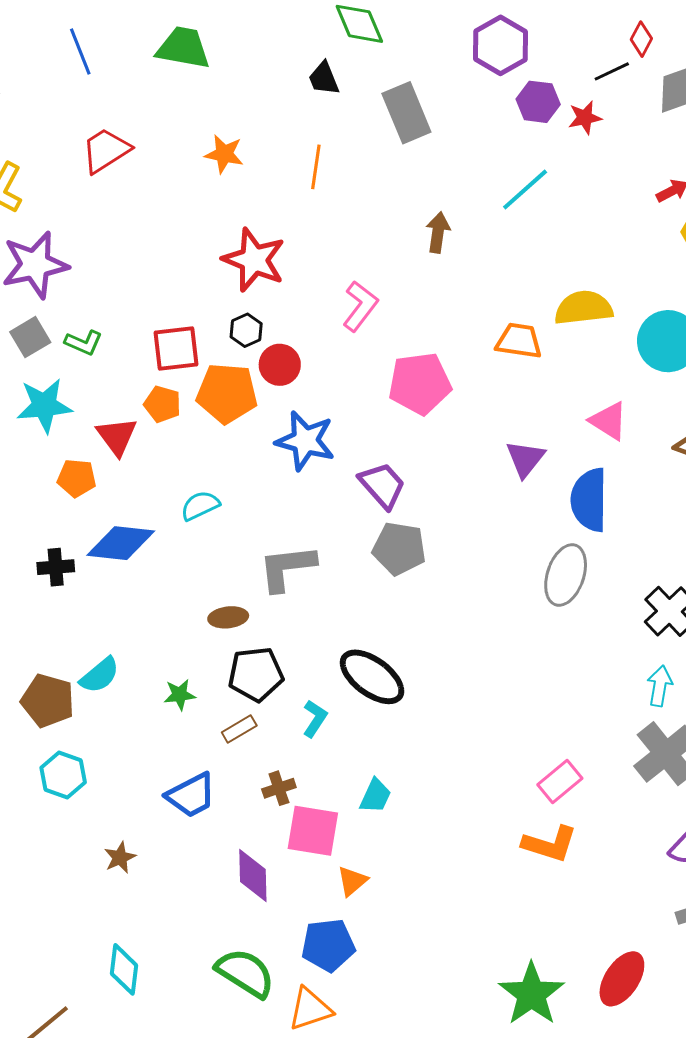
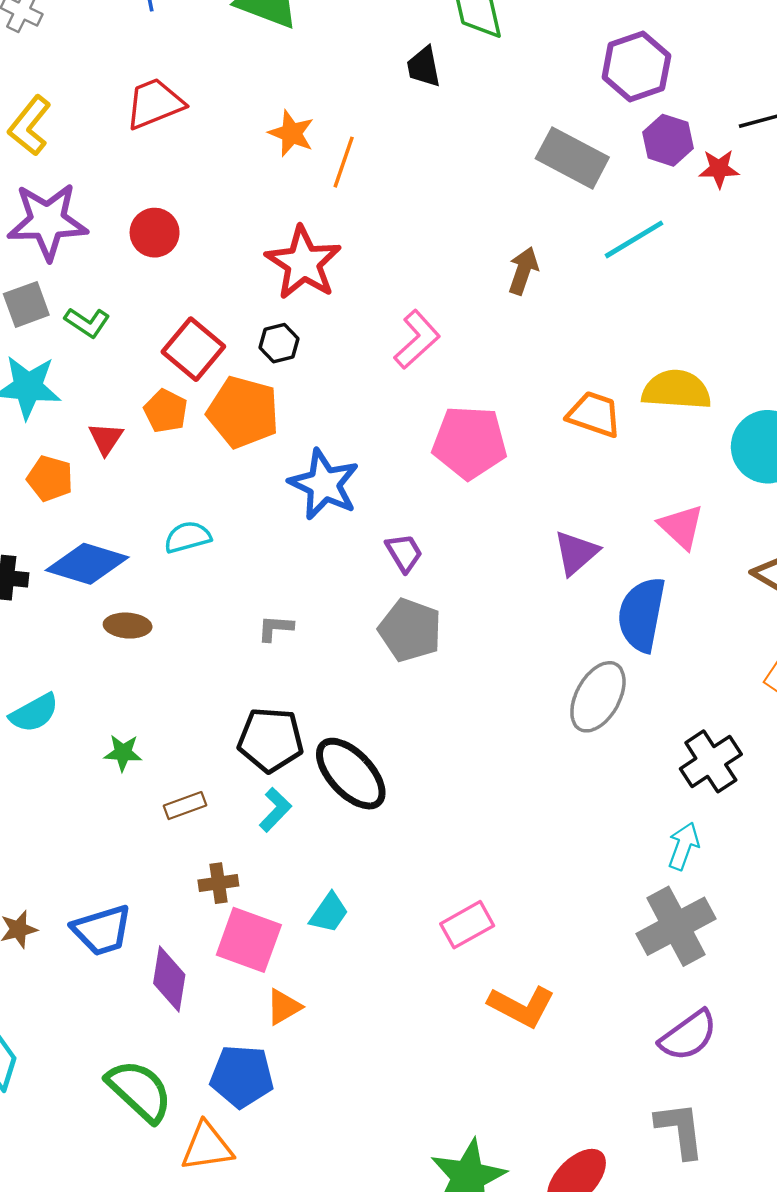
gray rectangle: (406, 113) -> (572, 158), moved, turned -50
orange line: (316, 167) -> (344, 162), moved
red square: (176, 348) -> (193, 349), turned 36
red circle: (280, 365) -> (155, 233), moved
red triangle: (117, 436) -> (106, 439), size x0.7
purple trapezoid: (382, 485) -> (404, 553), size x0.7
gray L-shape: (287, 568) -> (275, 628), size x0.5
brown ellipse: (228, 617) -> (128, 626), moved
black pentagon: (256, 674) -> (271, 740), moved
pink rectangle: (560, 781) -> (467, 925), moved
blue trapezoid: (191, 795) -> (102, 930), moved

